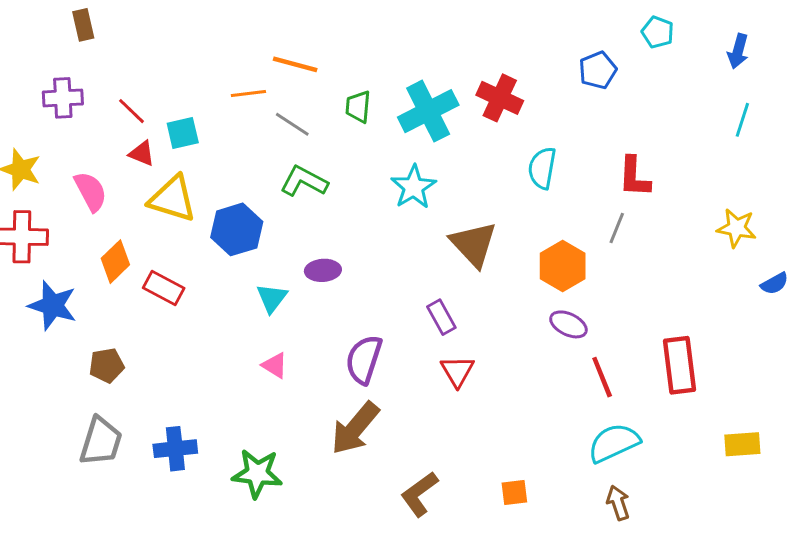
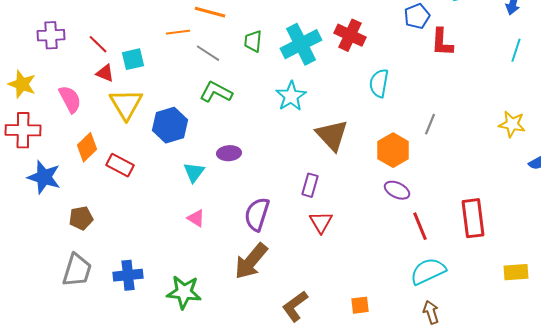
red L-shape: (634, 177) -> (442, 42), moved
yellow triangle: (172, 199) -> (126, 104), turned 42
purple rectangle: (441, 317) -> (310, 185), turned 45

